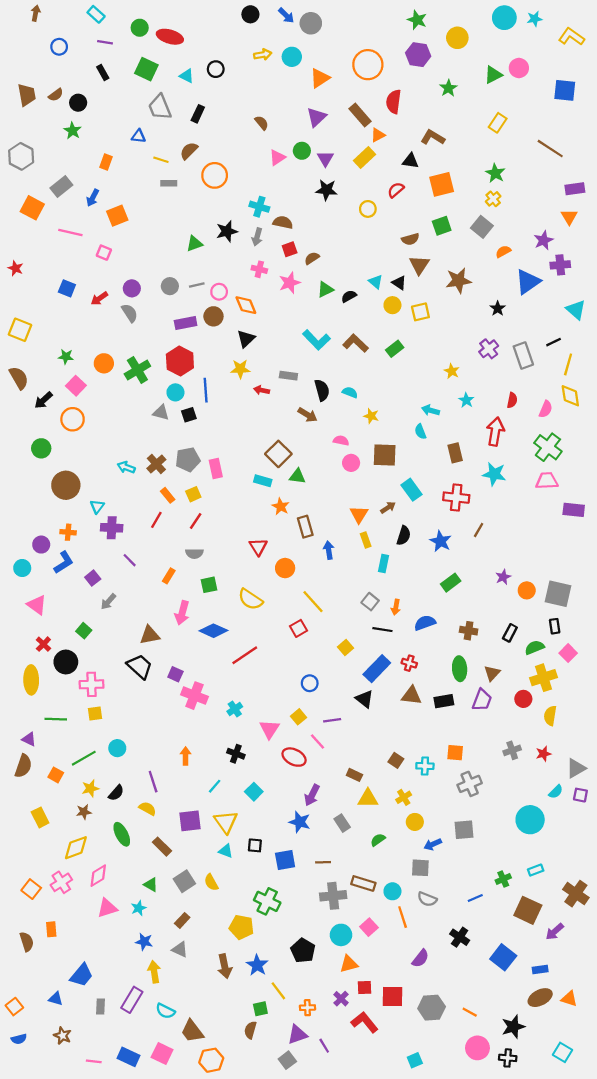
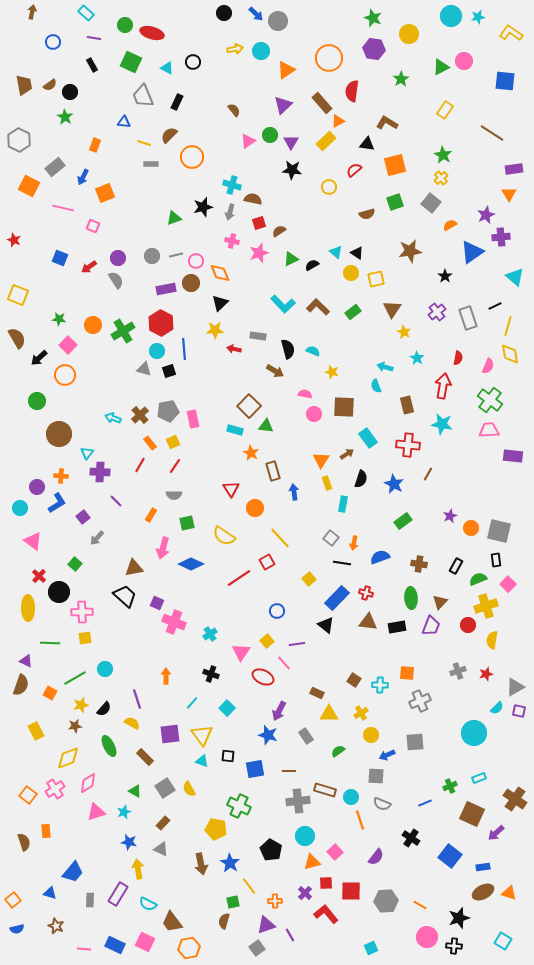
brown triangle: (419, 265) -> (392, 309), moved
red line: (245, 655) -> (239, 578), moved
pink square: (369, 927) -> (335, 852), moved

